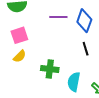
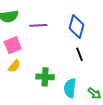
purple line: (58, 17) -> (38, 25), moved

